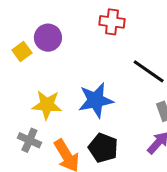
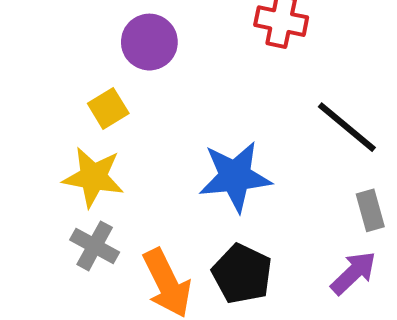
yellow square: (22, 52) -> (108, 108), moved
yellow star: (47, 105) -> (93, 177), moved

